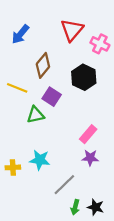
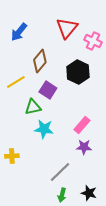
yellow line: (17, 88) -> (16, 82), turned -54
cyan star: (40, 160) -> (44, 129), moved
green arrow: (75, 207) -> (62, 195), moved

